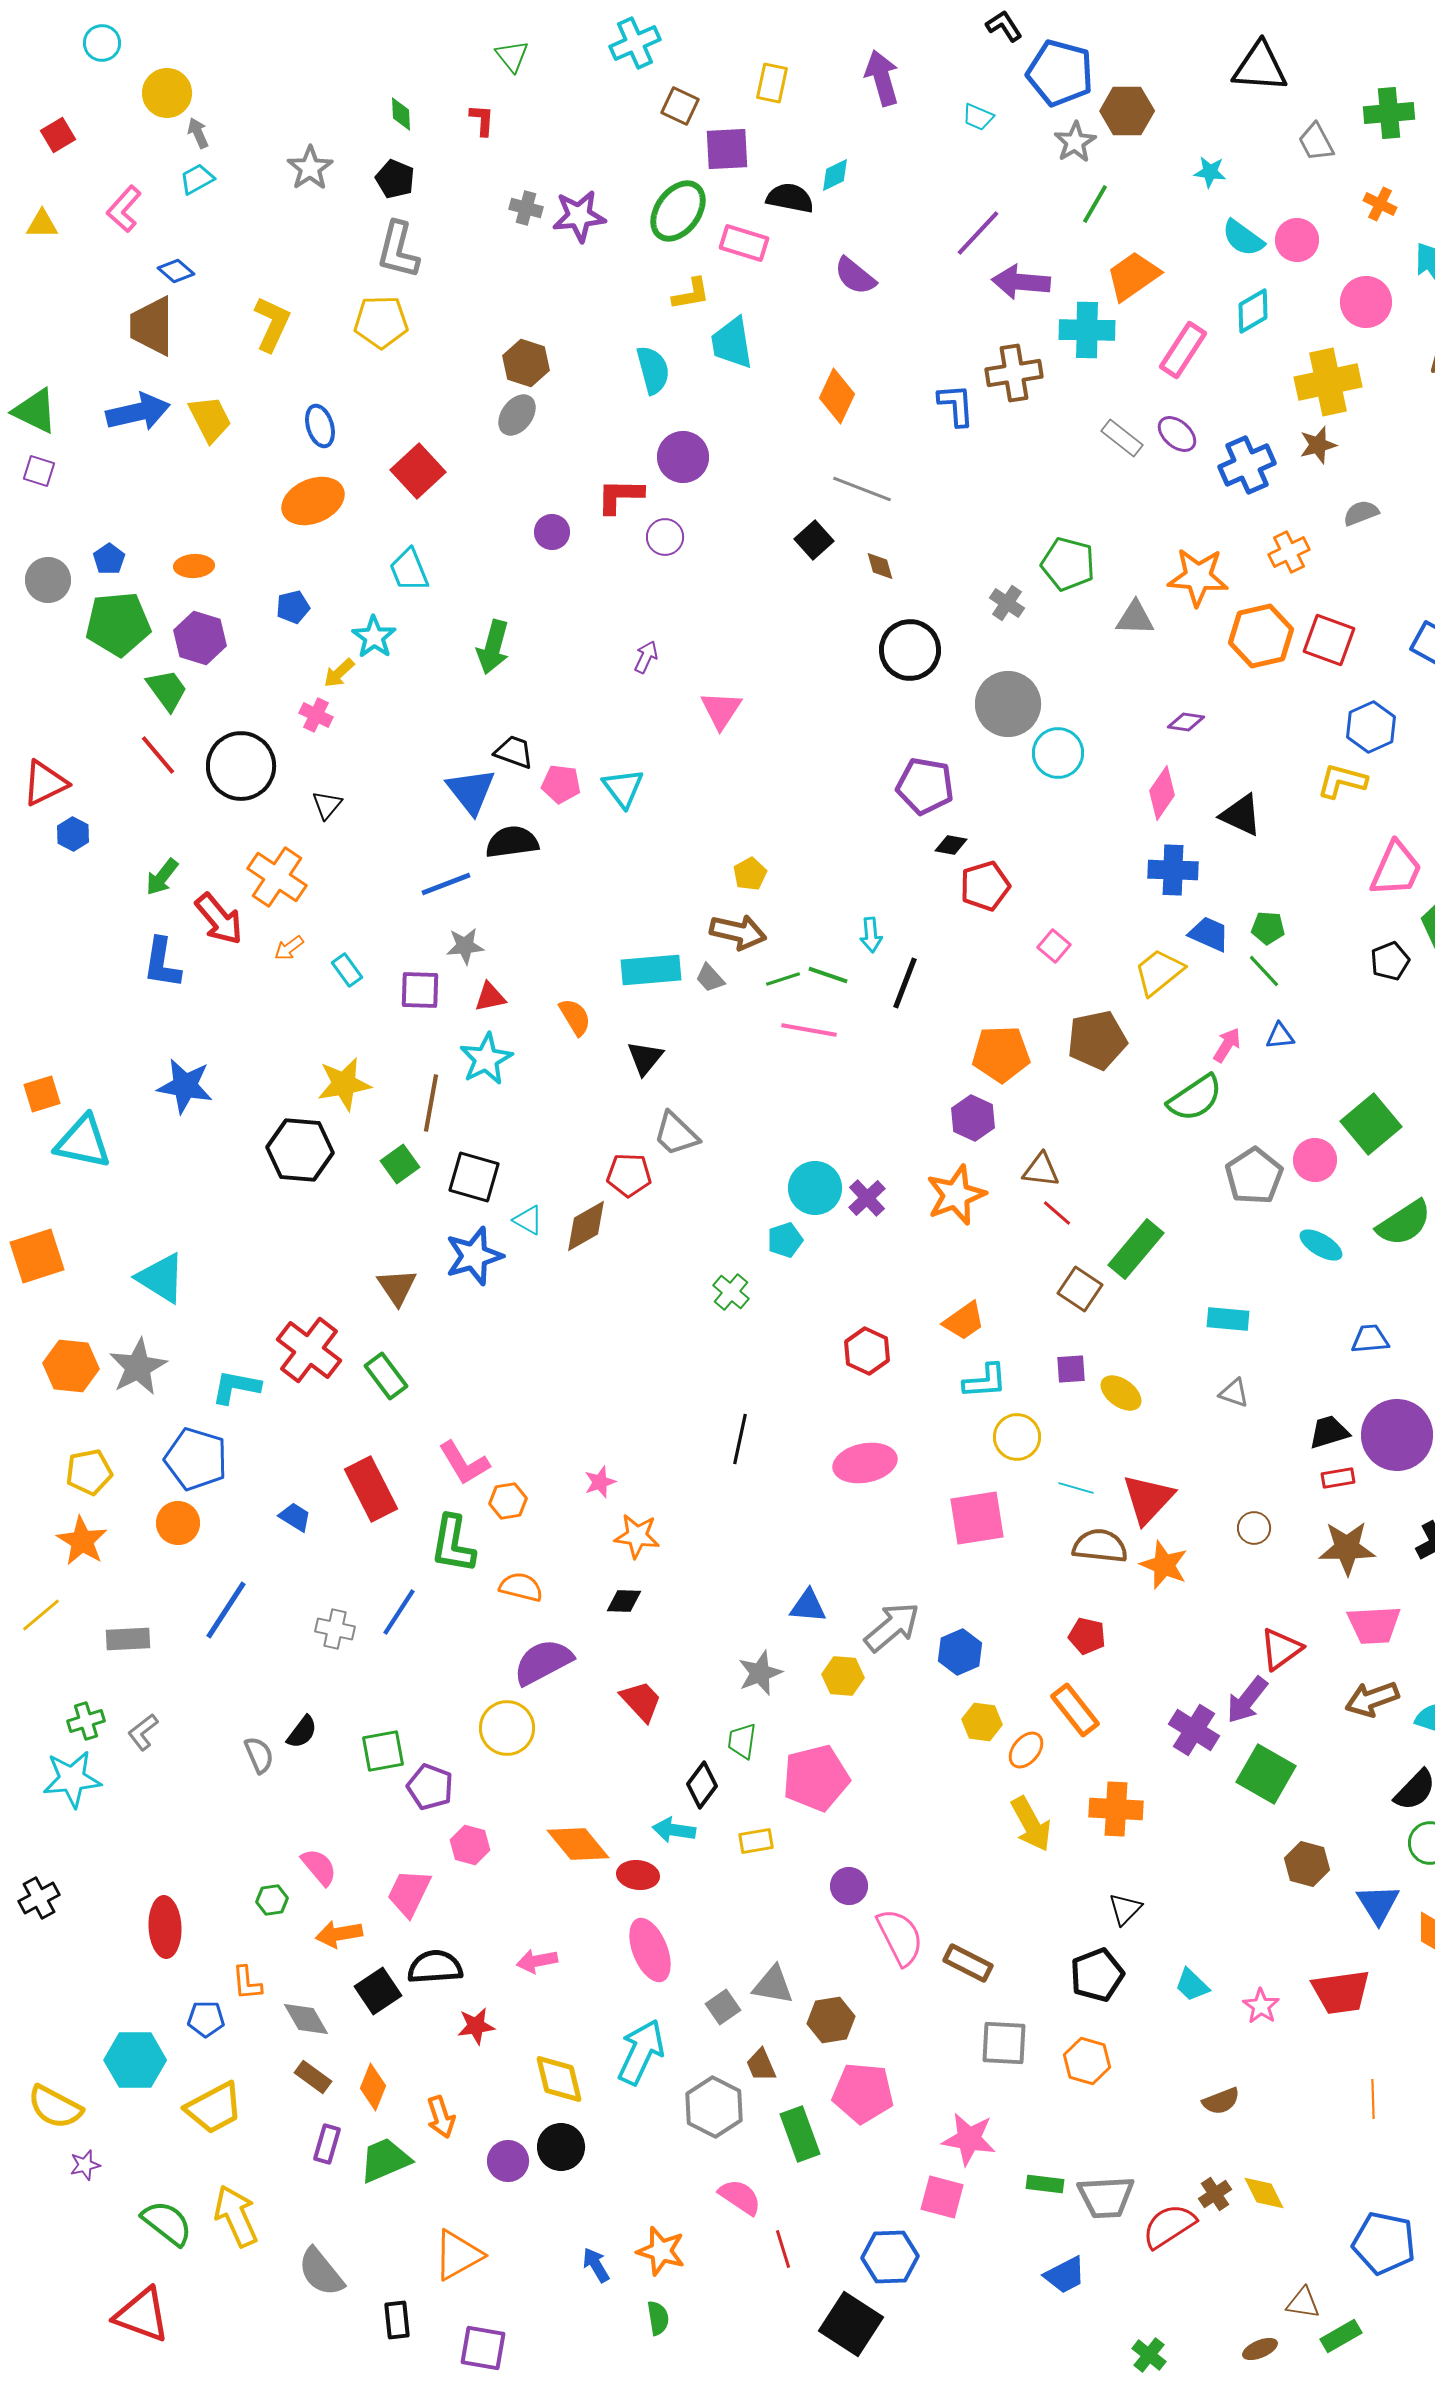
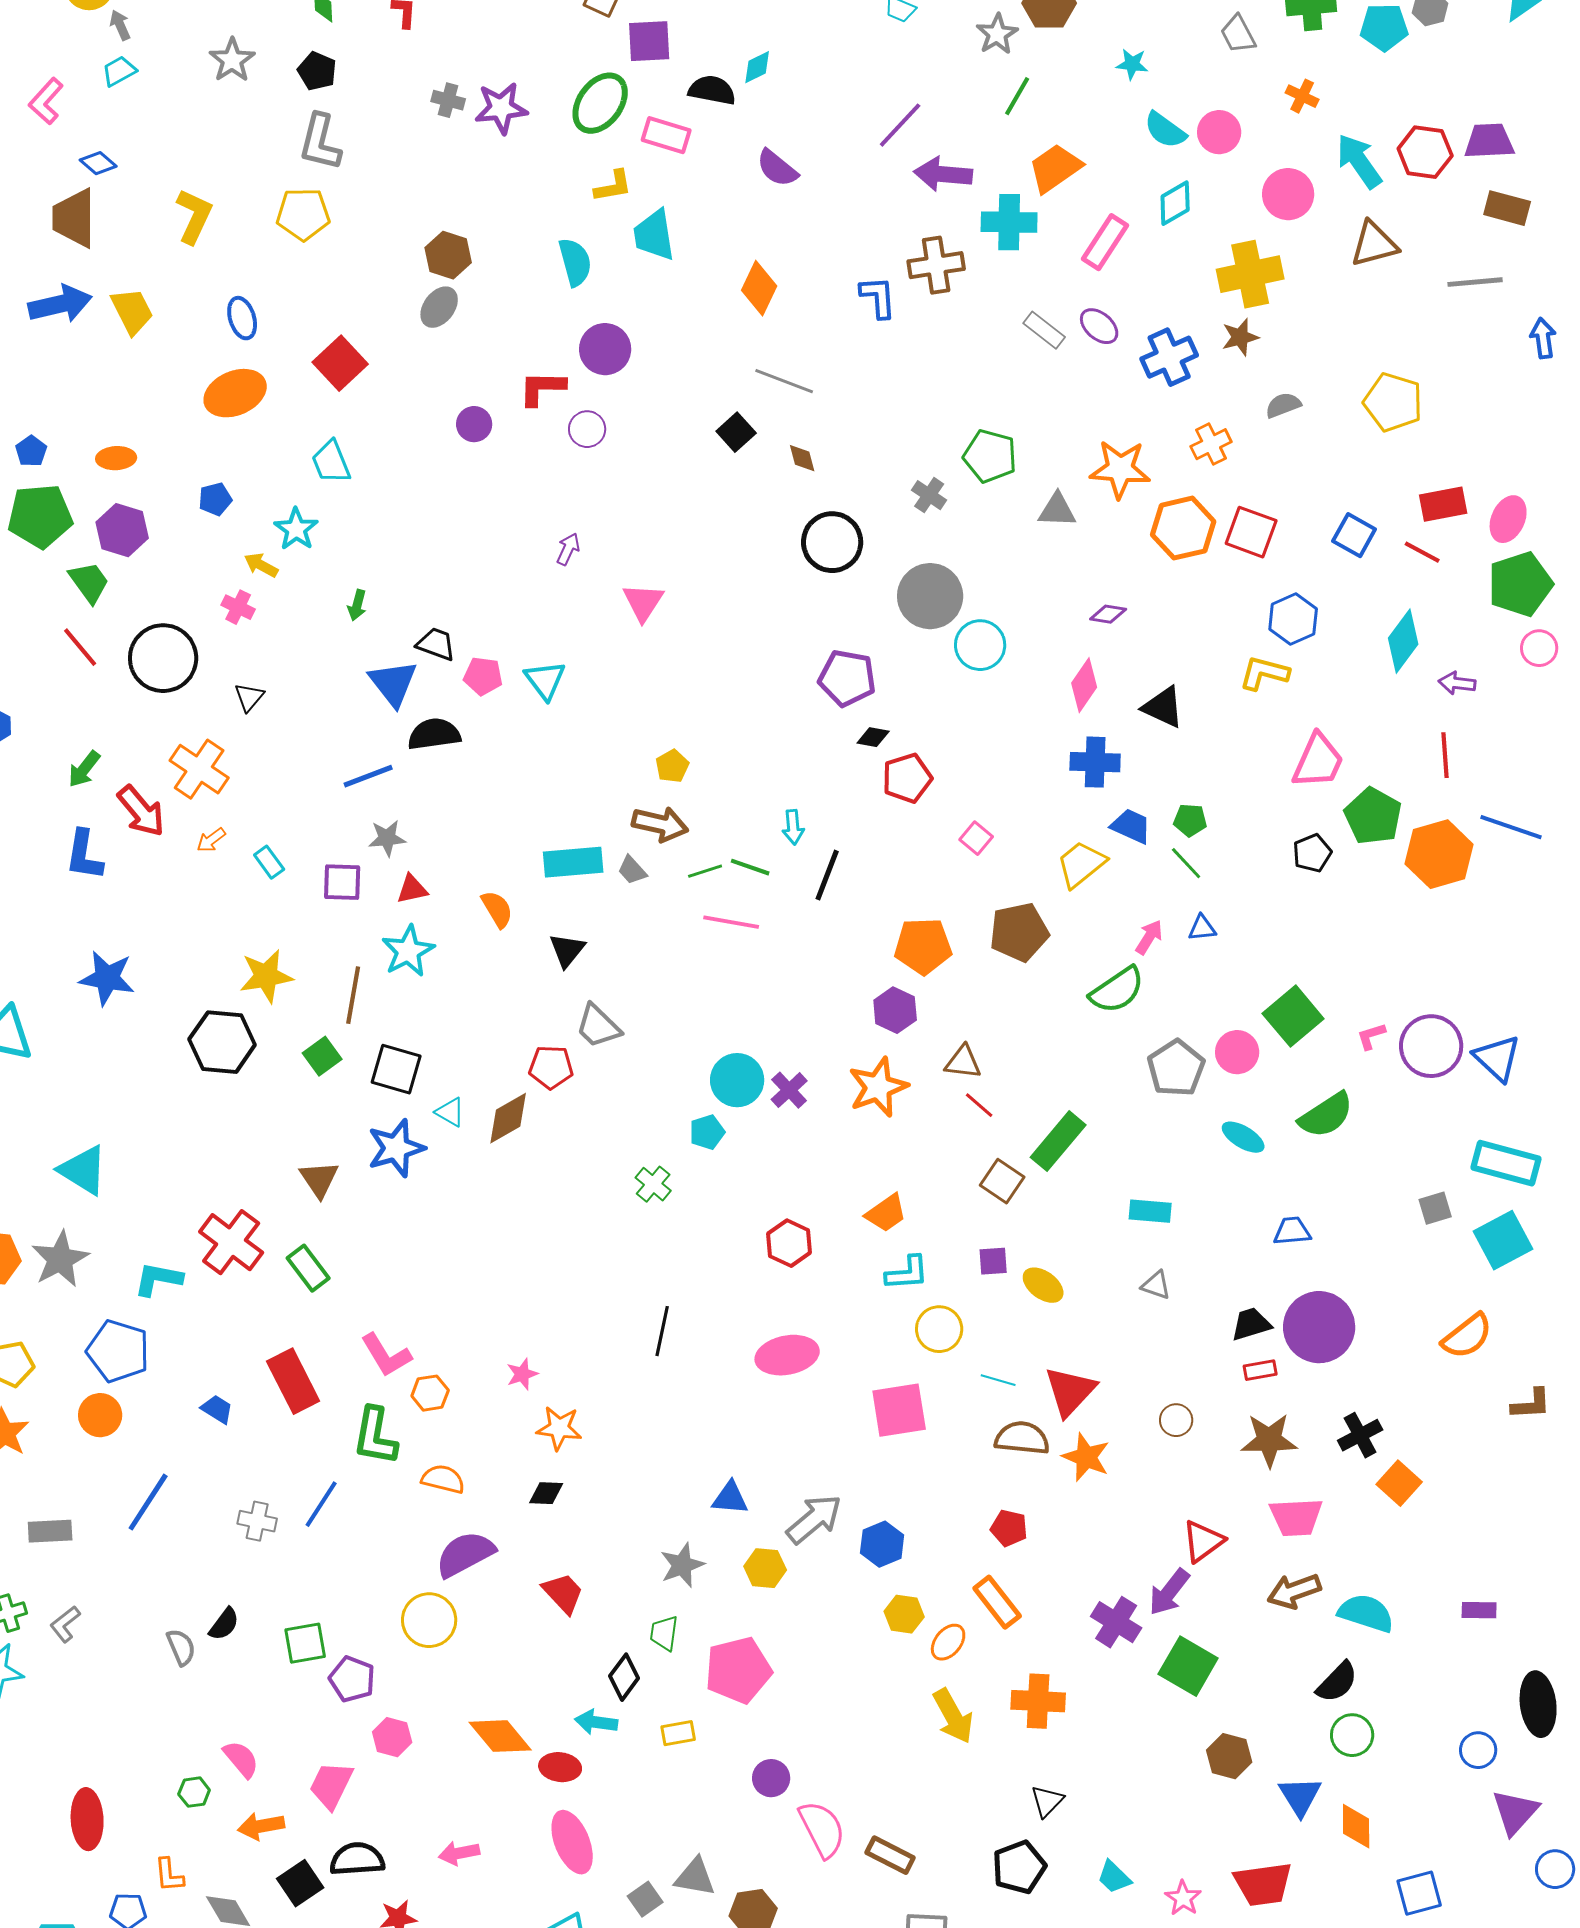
green arrow: (493, 647) -> (357, 605), moved, size x0.6
yellow arrow: (339, 673) -> (261, 565), turned 72

